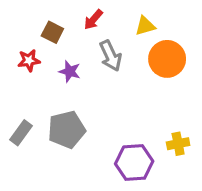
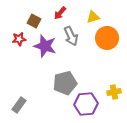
purple star: (70, 71) -> (45, 46), size x1.6
gray pentagon: (67, 130) -> (65, 83), moved
gray rectangle: (21, 133) -> (19, 105), moved

